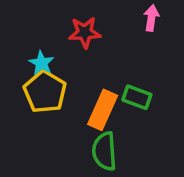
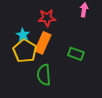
orange rectangle: (103, 110) -> (43, 43), moved
green semicircle: (104, 151) -> (44, 75), moved

